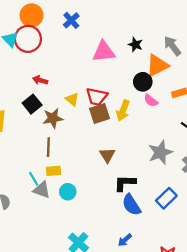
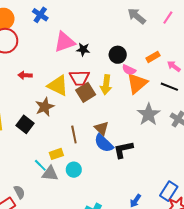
black star: (135, 45) -> (83, 49), moved
pink triangle: (104, 52) -> (64, 42), moved
orange triangle: (157, 65) -> (137, 83), moved
yellow triangle: (72, 99) -> (58, 86), size x1.6
black square: (32, 104) -> (25, 124), moved
brown line: (48, 147) -> (74, 134), moved
blue rectangle: (166, 198) -> (169, 191), moved
blue semicircle: (131, 205) -> (104, 143), moved

